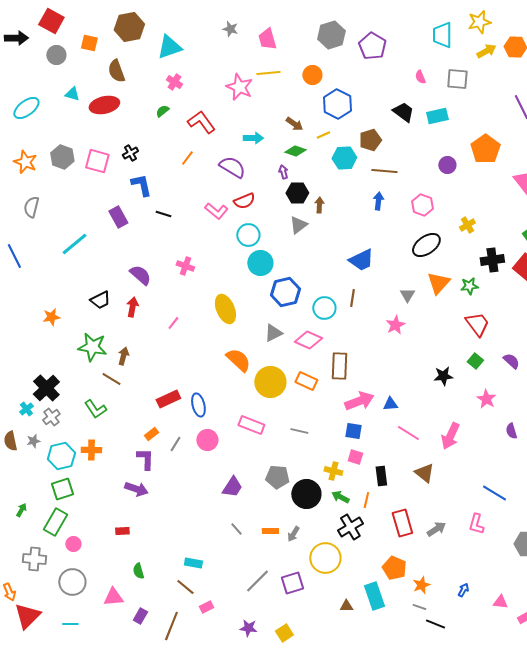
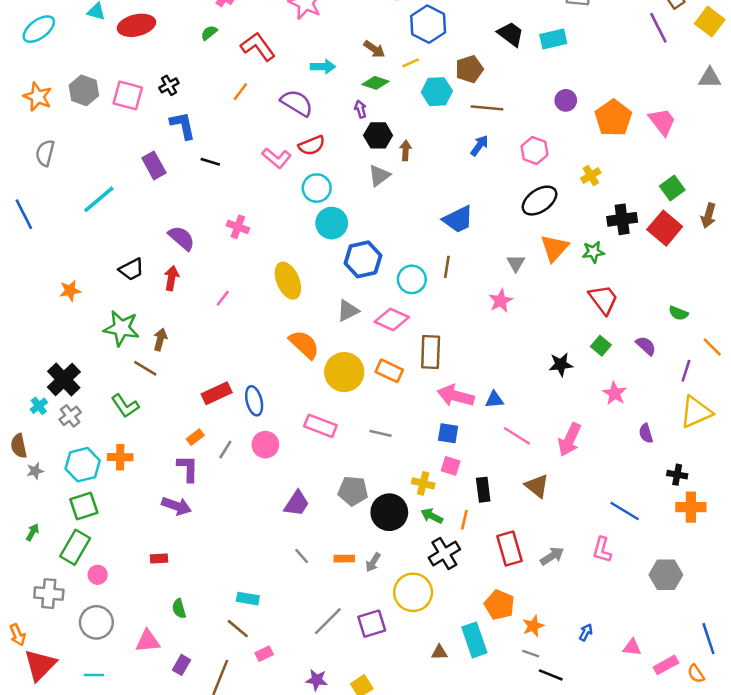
orange pentagon: (485, 149) -> (613, 118), moved
blue arrow: (378, 201) -> (479, 145), turned 30
pink arrow: (359, 401) -> (456, 396), turned -144
gray star: (33, 441) -> (35, 471), moved

